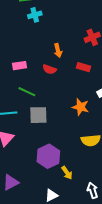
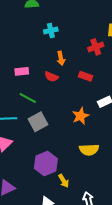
cyan cross: (35, 15) -> (51, 31), moved
orange star: (81, 107) -> (81, 116), turned 30
gray square: (38, 115) -> (38, 122), turned -30

